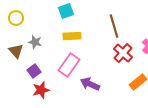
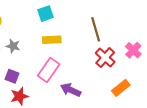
purple square: (34, 71) -> (12, 76), turned -32

